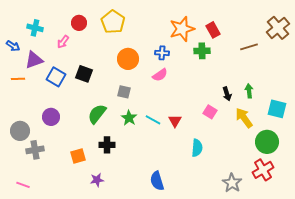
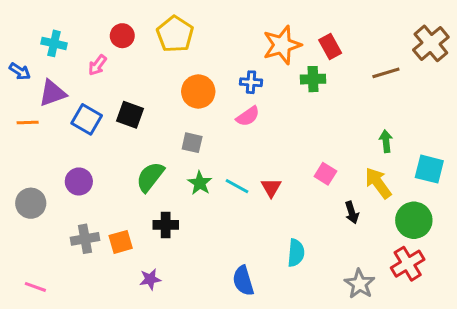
black arrow: (227, 94) -> (352, 212), moved
cyan semicircle: (197, 148) -> (296, 253), moved
gray cross: (35, 150) -> (85, 239), moved

